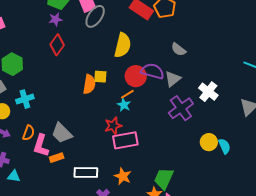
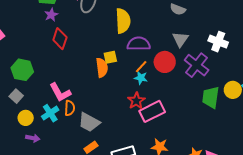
purple semicircle: (152, 71) -> (139, 44), moved
red circle: (136, 76) -> (165, 62), moved
cyan cross: (25, 99) -> (50, 113), moved
orange semicircle: (29, 133) -> (70, 108), moved
pink L-shape: (41, 146) -> (60, 92), moved, turned -30
green trapezoid: (164, 179) -> (211, 97), moved

